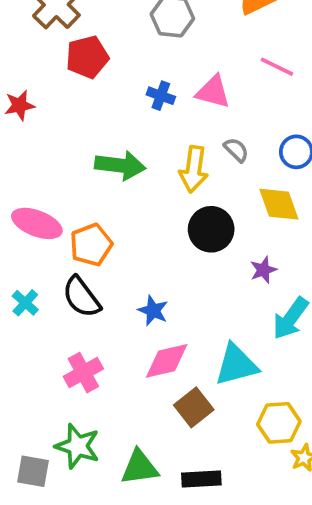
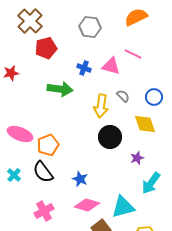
pink line: (277, 67) -> (133, 54), moved
green arrow: (120, 165) -> (60, 89), moved
pink diamond: (167, 361) -> (87, 205), turned 30

